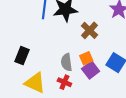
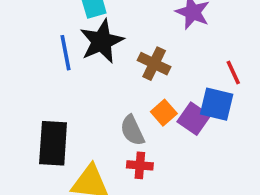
black rectangle: (22, 56) -> (53, 143), size x1.4
purple square: (91, 70) -> (194, 119), moved

